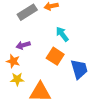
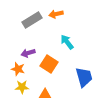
orange square: (55, 56) -> (49, 64), moved

